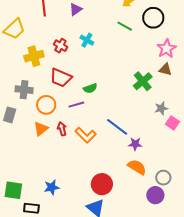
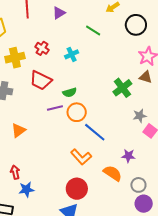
green line: (125, 26) -> (93, 30), moved
cyan cross: (87, 40) -> (72, 54), moved, turned 32
orange circle: (46, 105) -> (77, 112), moved
red arrow: (62, 129) -> (15, 172), moved
orange L-shape: (86, 135) -> (81, 157), moved
purple star: (135, 144) -> (128, 156), moved
purple circle: (155, 195) -> (144, 204), moved

